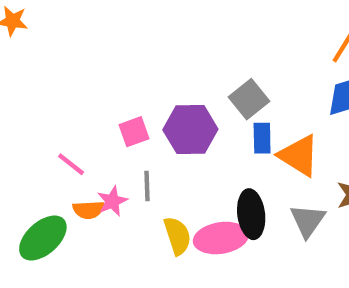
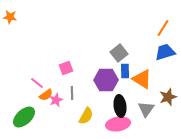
purple hexagon: (190, 130) -> (106, 80), moved
orange semicircle: (88, 210) -> (46, 95), moved, turned -32
yellow semicircle: (177, 236) -> (86, 116), turned 48
pink ellipse: (221, 238) -> (118, 124), moved

